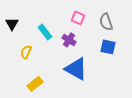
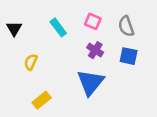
cyan rectangle: (45, 32) -> (58, 27), moved
purple cross: (69, 40) -> (95, 50), moved
blue triangle: (76, 69) -> (90, 82), turned 40

